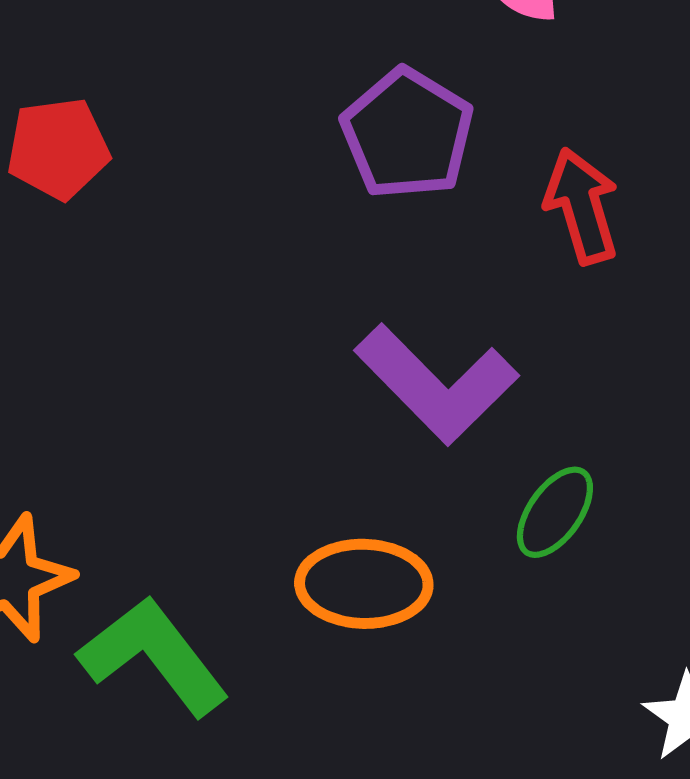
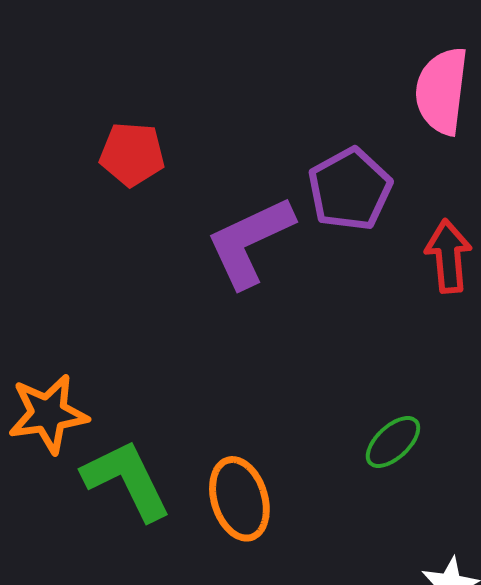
purple L-shape: (436, 384) -> (250, 242), moved, turned 98
orange ellipse: (364, 584) -> (239, 499), moved, turned 60

